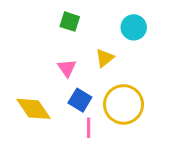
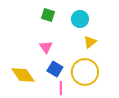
cyan circle: (134, 27) -> (80, 19), moved
yellow triangle: (105, 58) -> (90, 42), moved

